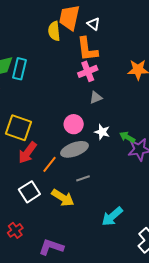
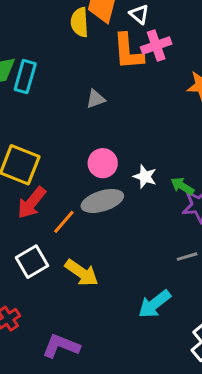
pink cross: (88, 71) -> (156, 45), moved
gray triangle: (96, 97) -> (96, 99), moved
gray line: (83, 178) -> (187, 257), moved

